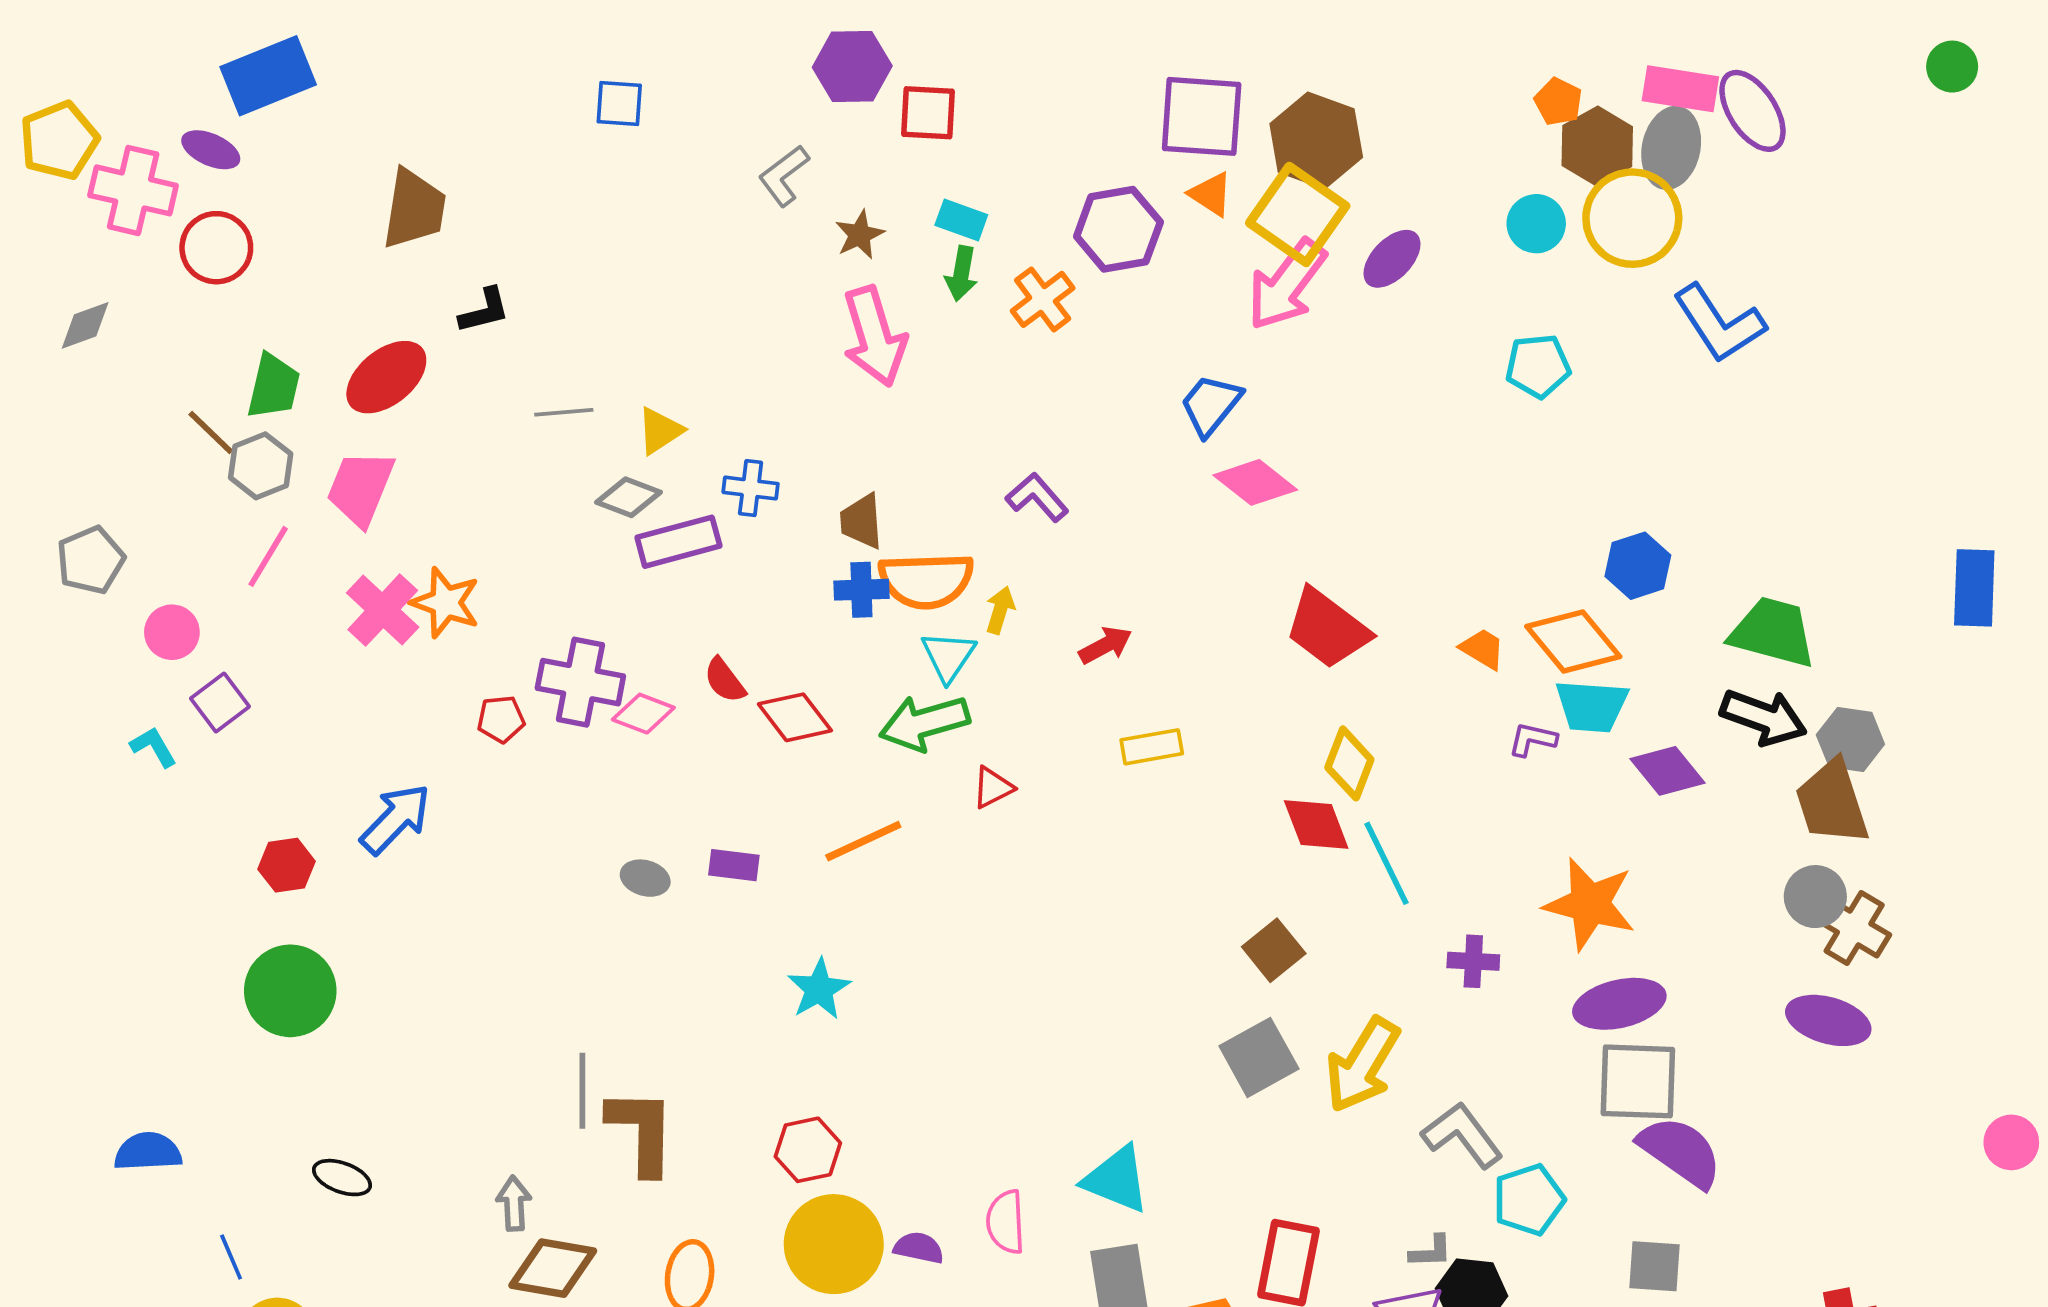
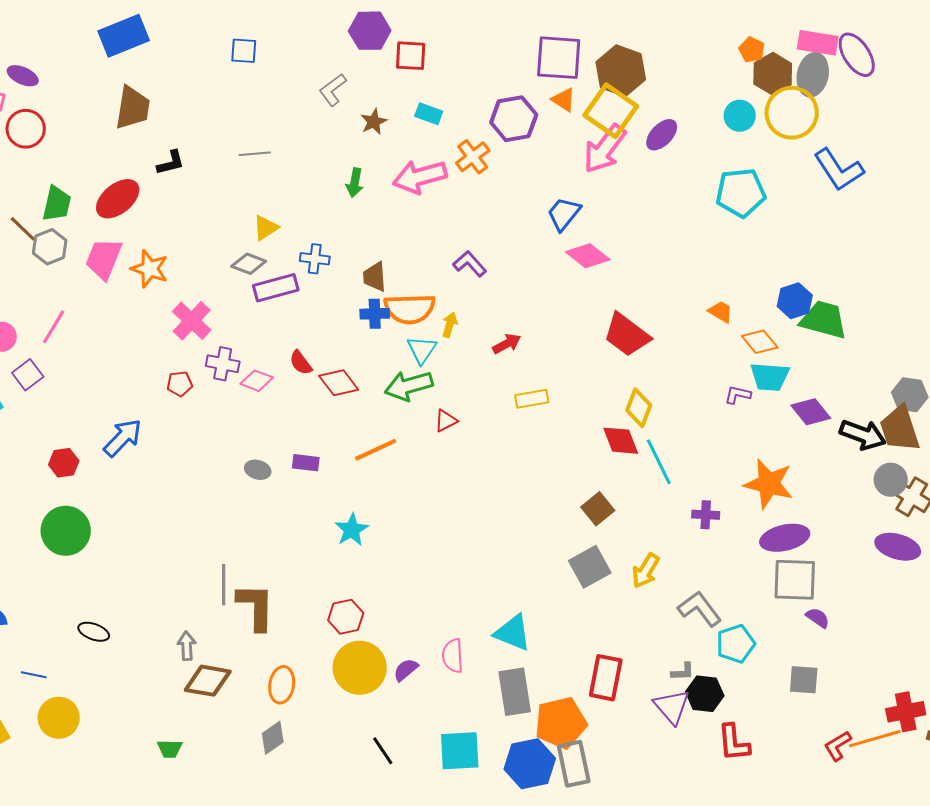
blue rectangle: (268, 76) -> (124, 36), moved
green arrow: (961, 274) -> (355, 183), moved
pink arrow: (874, 336) -> (420, 177), moved, turned 92
cyan pentagon: (1538, 366) -> (741, 193), size x1.4
gray line: (564, 412) -> (255, 154), moved
pink line: (268, 556) -> (54, 327), moved
orange star: (446, 603) -> (150, 269), moved
pink cross: (383, 610) -> (192, 321), moved
green trapezoid: (1773, 632) -> (824, 320), moved
orange diamond: (1573, 641) -> (760, 342), size x0.7
orange trapezoid: (1483, 649) -> (721, 312), moved
purple cross: (580, 682) -> (223, 364), size x0.7
black arrow: (1764, 717) -> (863, 435), moved
yellow arrow: (1362, 1065) -> (646, 571), size x0.7
purple semicircle: (1680, 1152) -> (818, 618), size x0.5
purple semicircle: (919, 1248) -> (406, 670), turned -52
blue line: (231, 1257) -> (34, 675), turned -55

